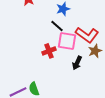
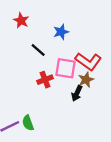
black line: (57, 26) -> (38, 50), moved
brown star: (95, 51) -> (86, 80), moved

